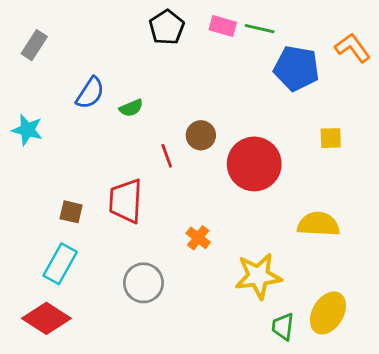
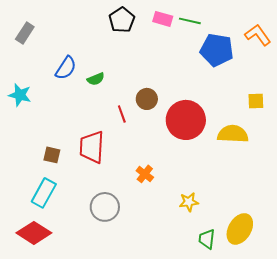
yellow square: (331, 138) -> (256, 101), moved
yellow semicircle: (318, 224) -> (233, 134), moved
yellow star: (258, 276) -> (189, 202), size x0.6

